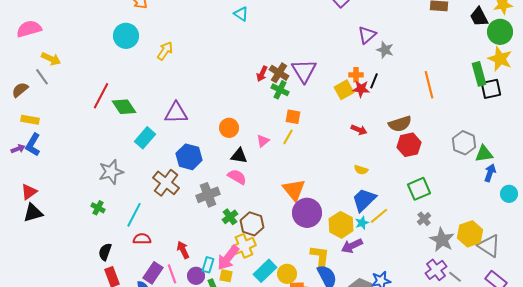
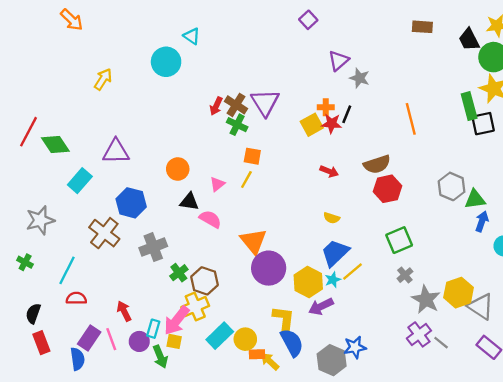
cyan circle: (126, 36) -> (166, 62), moved
pink semicircle: (237, 177) -> (210, 219), moved

